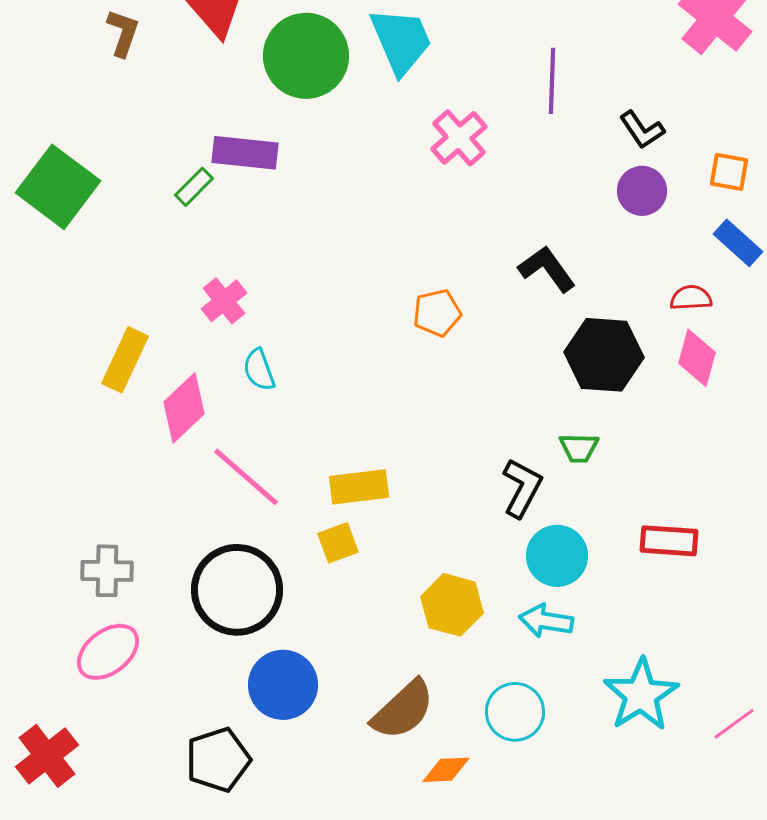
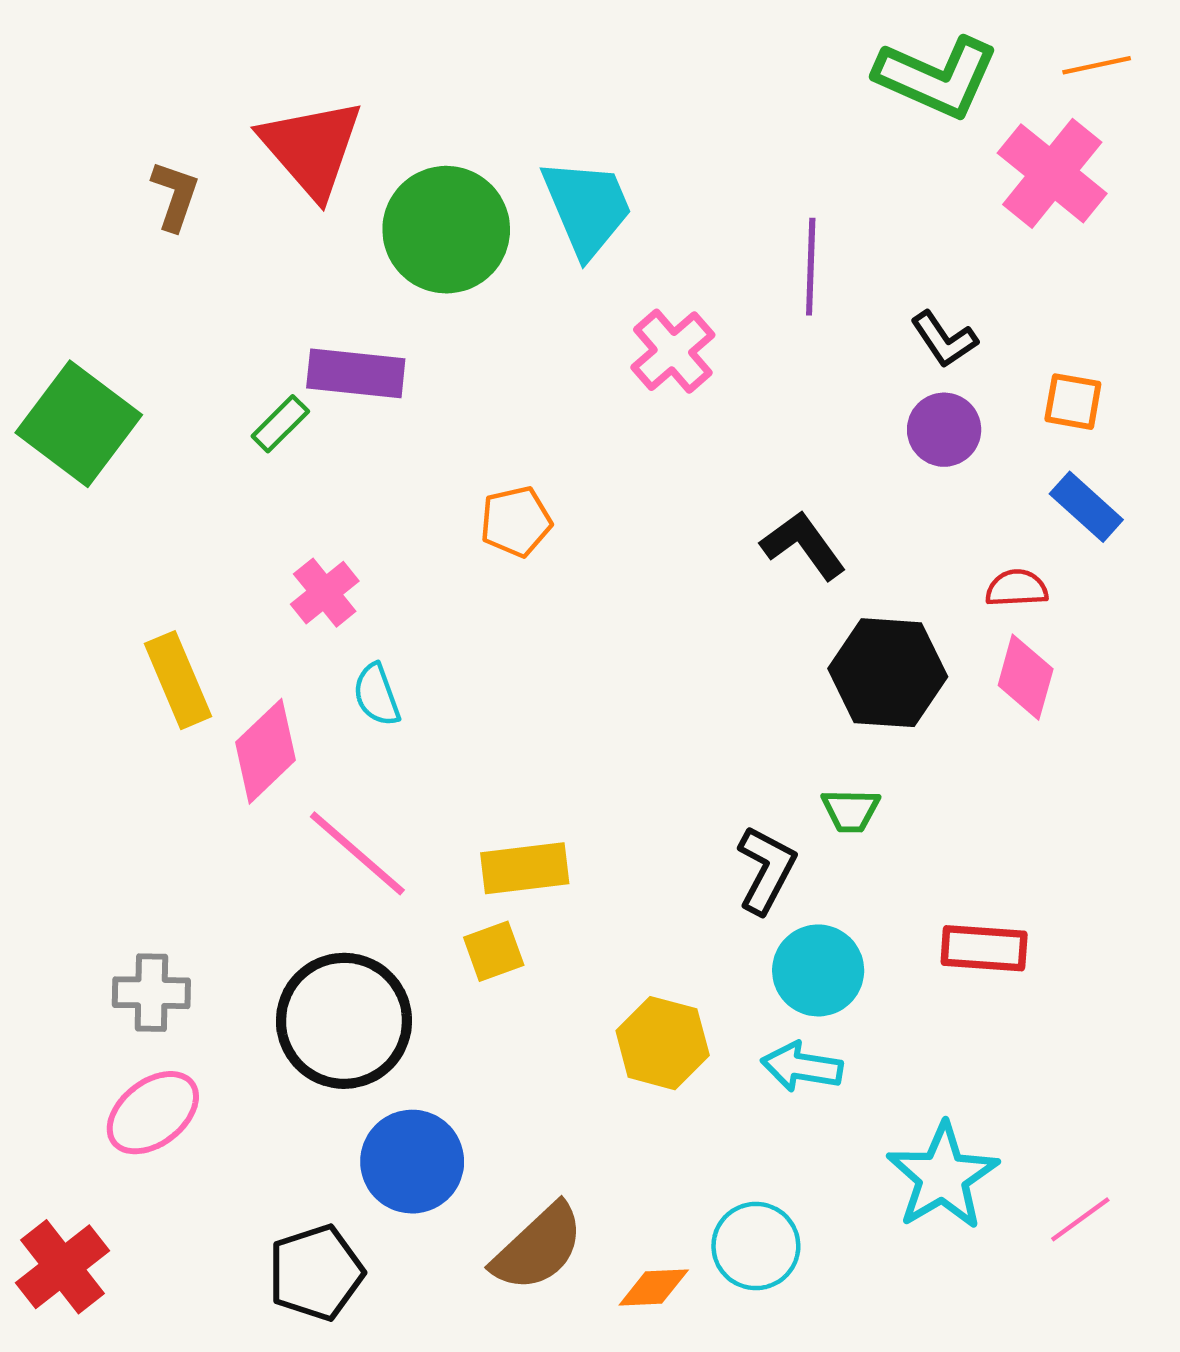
orange pentagon: (437, 313) -> (516, 522), moved
yellow rectangle: (125, 360) -> (178, 680), turned -48
brown semicircle: (403, 710) -> (538, 1248), moved
cyan circle: (515, 712) -> (756, 1246), moved

